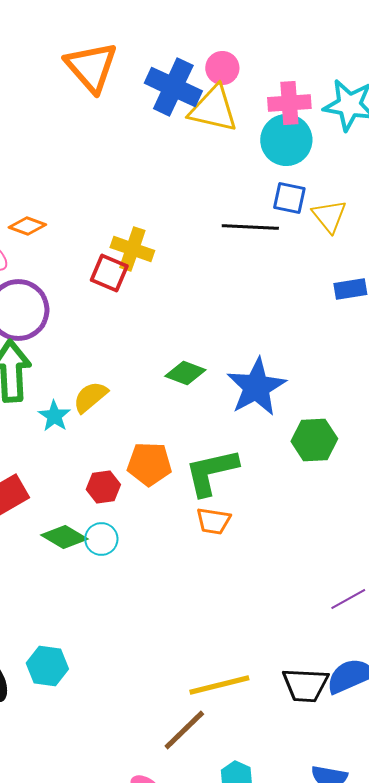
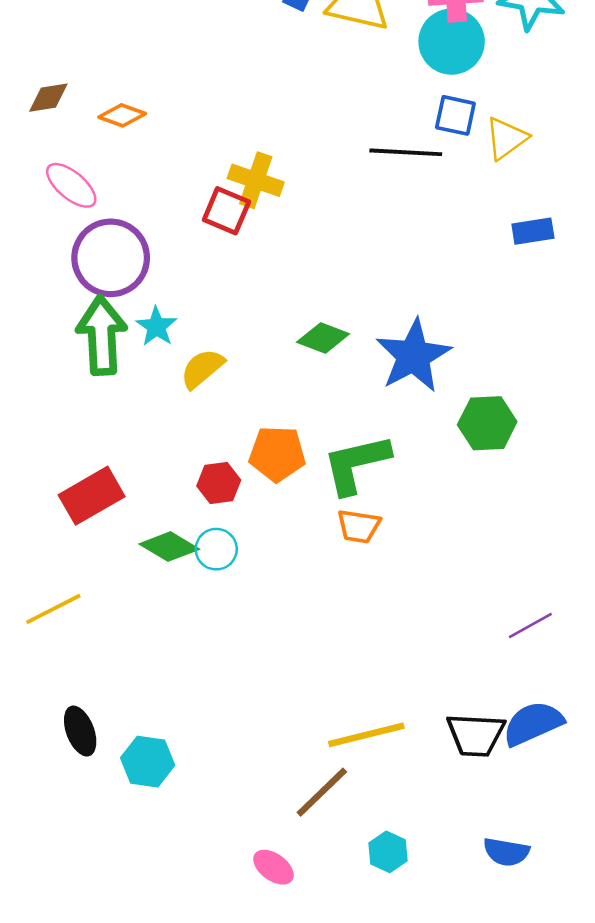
yellow triangle: (329, 216) -> (506, 138), turned 33
orange diamond: (27, 226) -> (122, 115), moved
cyan star: (54, 416) -> (156, 327), moved
cyan hexagon: (47, 666) -> (148, 762), moved

